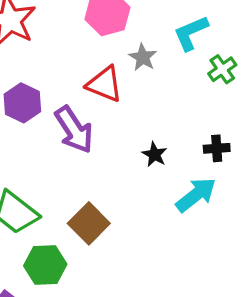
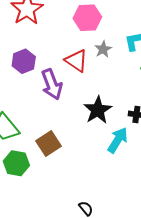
black star: (155, 154) -> (98, 110), size x1.8
cyan arrow: (196, 195) -> (118, 140), turned -32

